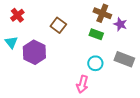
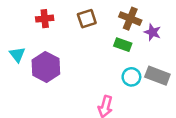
red cross: (17, 15) -> (45, 19), moved, turned 32
brown square: (58, 25) -> (87, 19), moved, turned 35
cyan circle: (95, 63) -> (131, 77), moved

